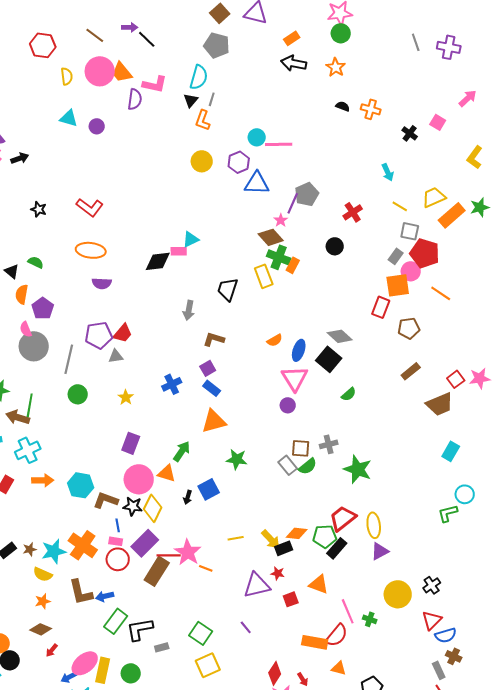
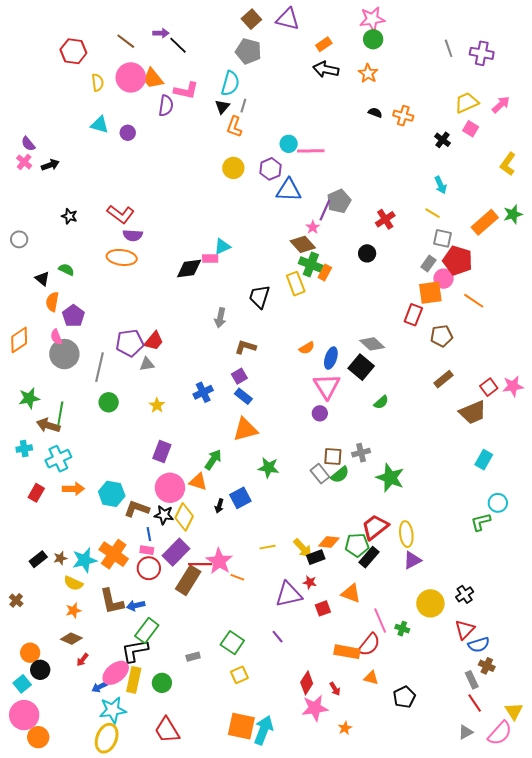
cyan arrow: (388, 172) -> (440, 185), moved
yellow trapezoid: (434, 197) -> (467, 103), moved
purple semicircle: (102, 283) -> (133, 235), moved
black L-shape: (140, 629) -> (135, 651), moved
yellow square: (208, 665) -> (239, 675), size x0.7

